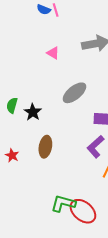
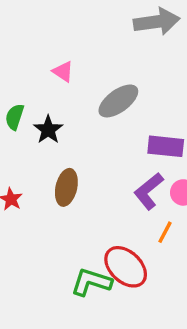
pink triangle: (53, 53) -> (63, 71), moved
red ellipse: (83, 211) -> (126, 267), moved

